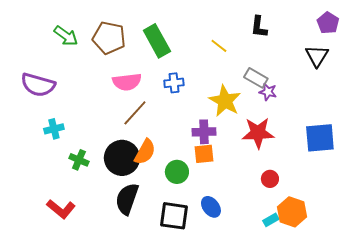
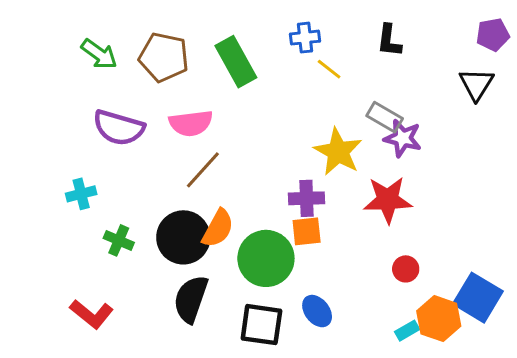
purple pentagon: (328, 23) -> (493, 35), turned 30
blue cross: (174, 83) -> (305, 38), moved
purple semicircle: (38, 85) -> (119, 128), moved
purple star: (268, 92) -> (403, 138), size x1.4
blue square: (320, 138) -> (478, 298), moved, turned 36
green circle: (177, 172) -> (266, 258), size x1.6

